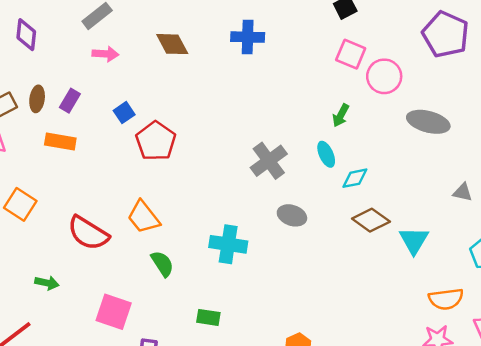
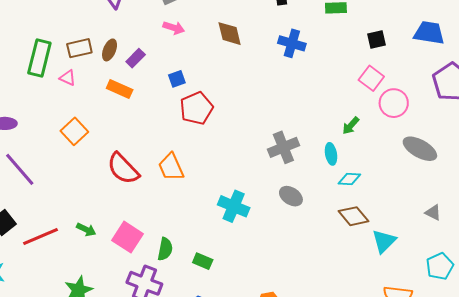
green semicircle: (162, 264) -> (165, 249), moved, turned 30
green arrow: (47, 283) -> (86, 230), moved

